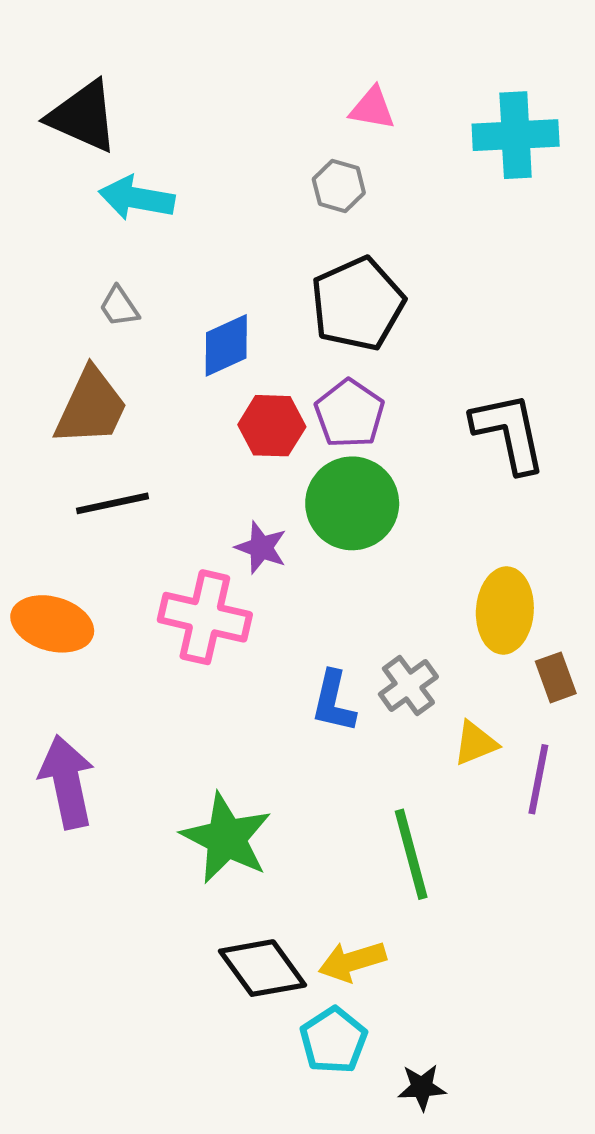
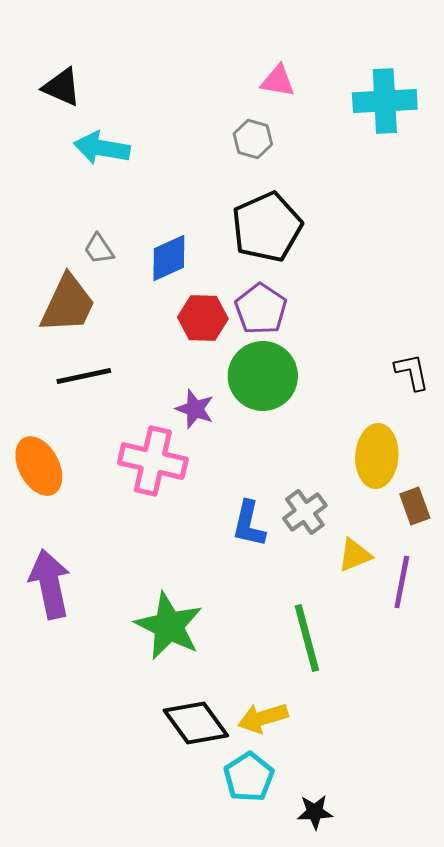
black triangle: (83, 116) -> (62, 87), size x0.7
gray trapezoid: (119, 307) -> (99, 249), moved
black L-shape: (509, 432) -> (412, 372), moved, size x0.6
orange ellipse: (52, 624) -> (39, 466), turned 46

